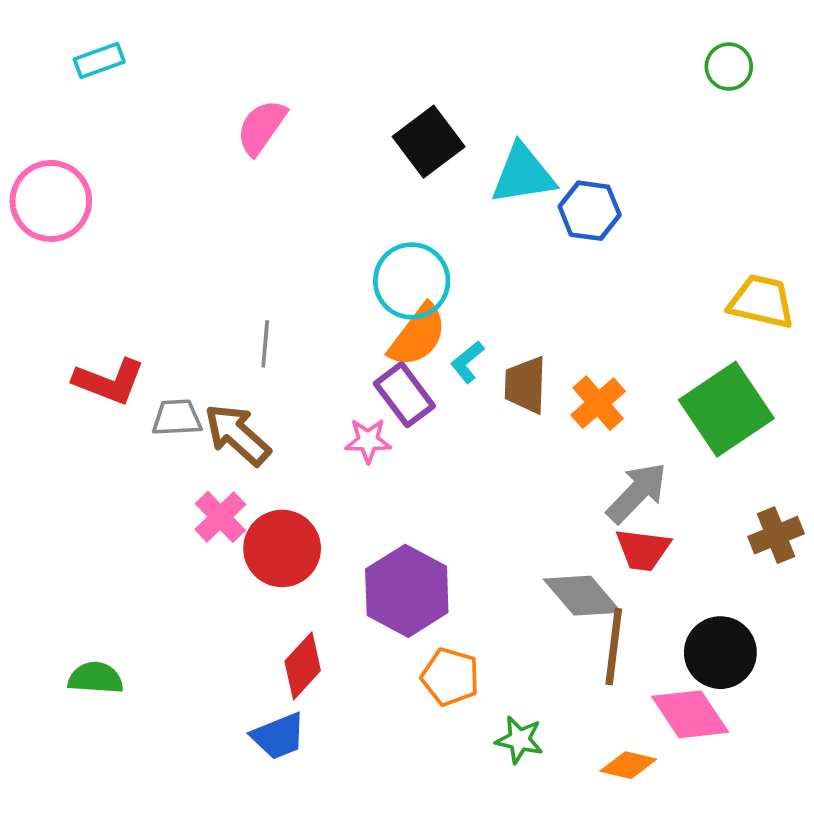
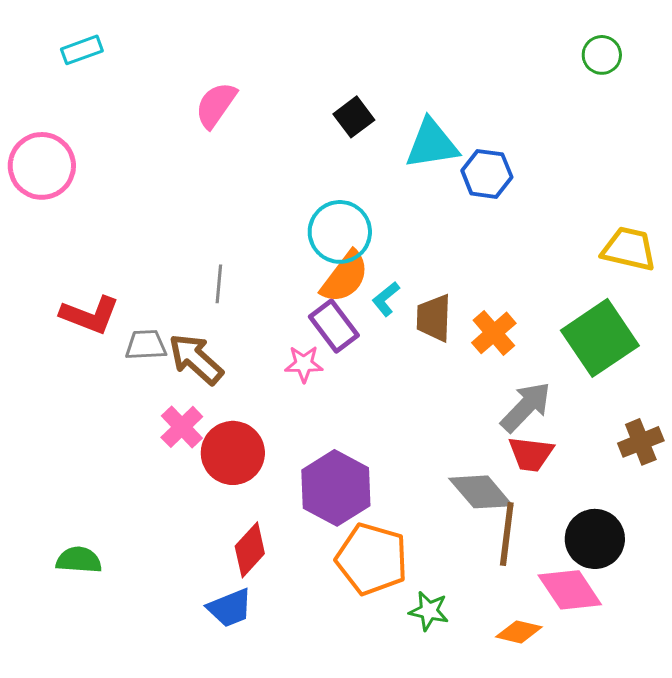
black square: (429, 142) -> (354, 117), size x0.7
orange pentagon: (450, 677) -> (372, 559), size x1.5

